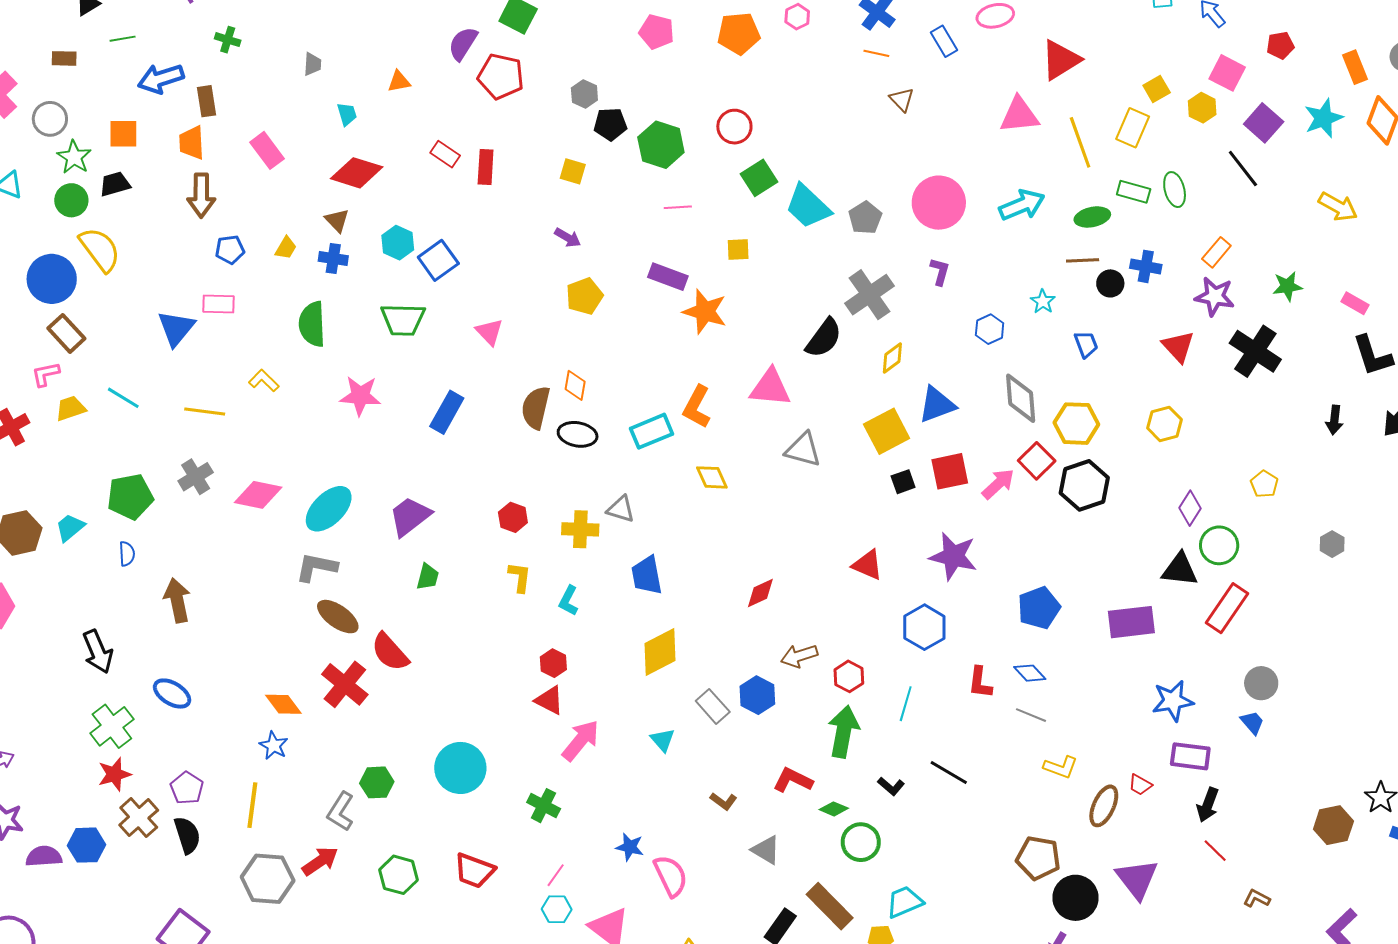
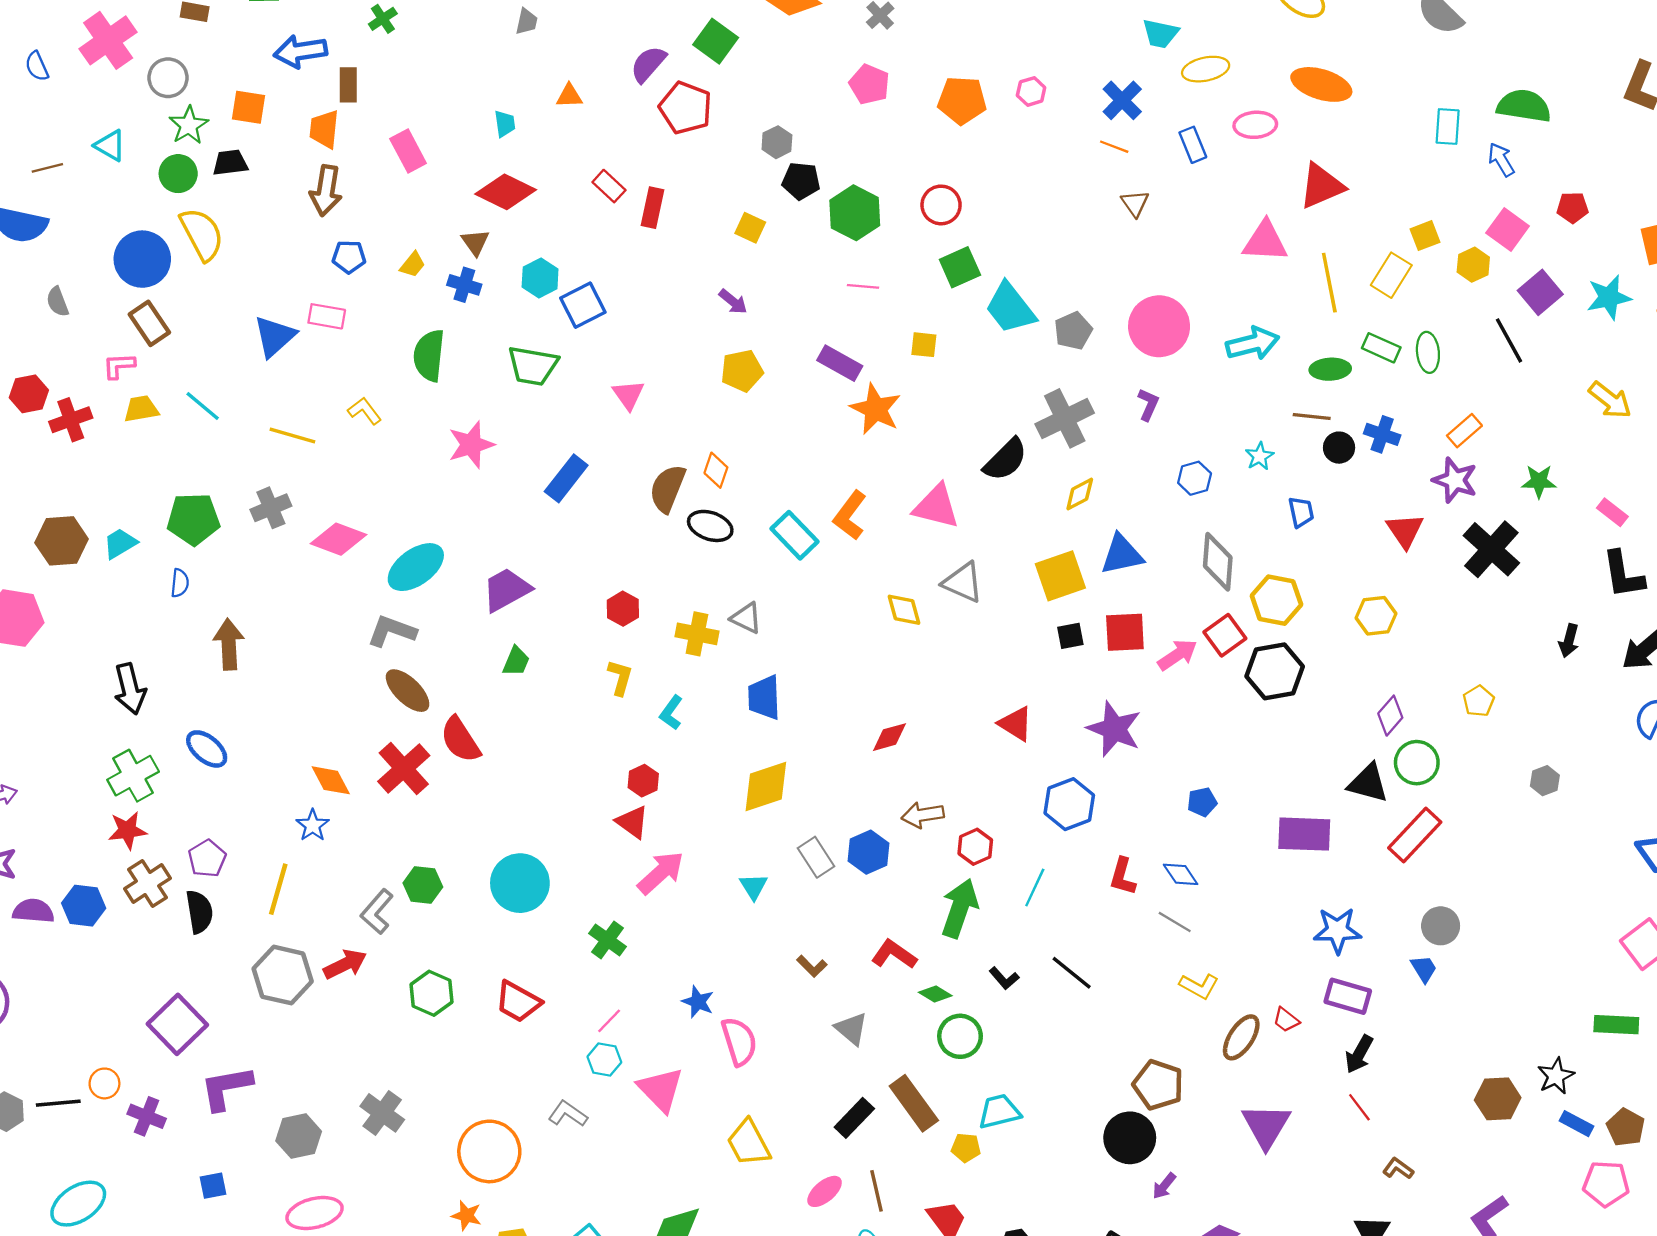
green cross: (228, 40) -> (383, 19), turned 30
gray trapezoid: (312, 64) -> (527, 21), moved
pink star: (360, 396) -> (471, 445), turned -30
cyan rectangle: (651, 431) -> (794, 535), turned 60
yellow diamond: (712, 477) -> (904, 610), moved
blue pentagon: (1039, 608) -> (1202, 802), size x0.6
black circle: (1075, 898) -> (1130, 1138), moved

